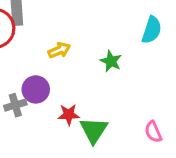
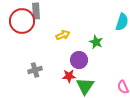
purple circle: (36, 89) -> (79, 60), moved

